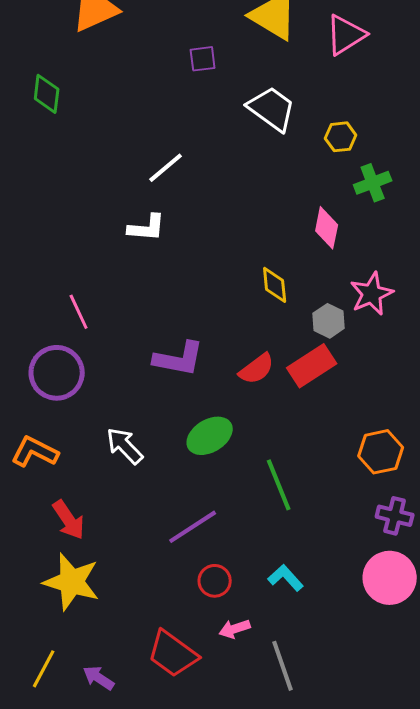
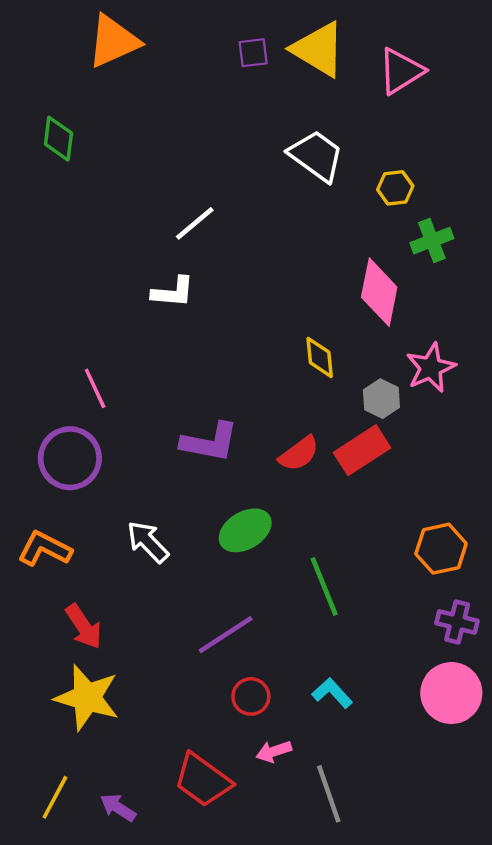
purple square: (203, 59) -> (253, 53), moved
pink diamond: (327, 228) -> (379, 292), size x1.4

